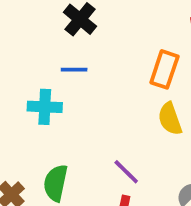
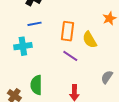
orange rectangle: (164, 69) -> (68, 31), moved
purple line: (126, 172) -> (70, 56), moved

